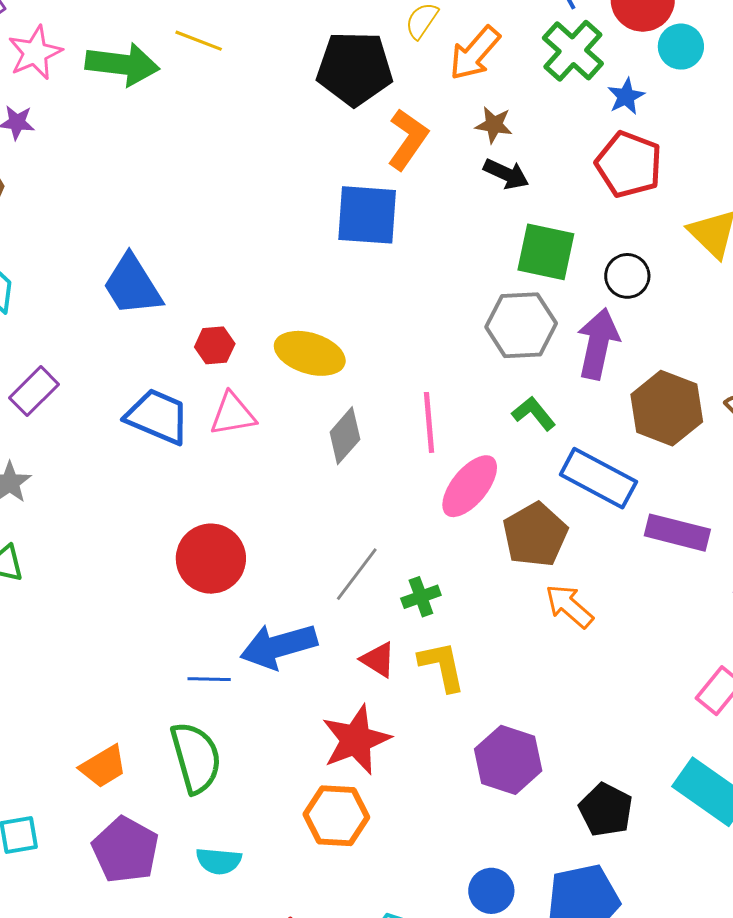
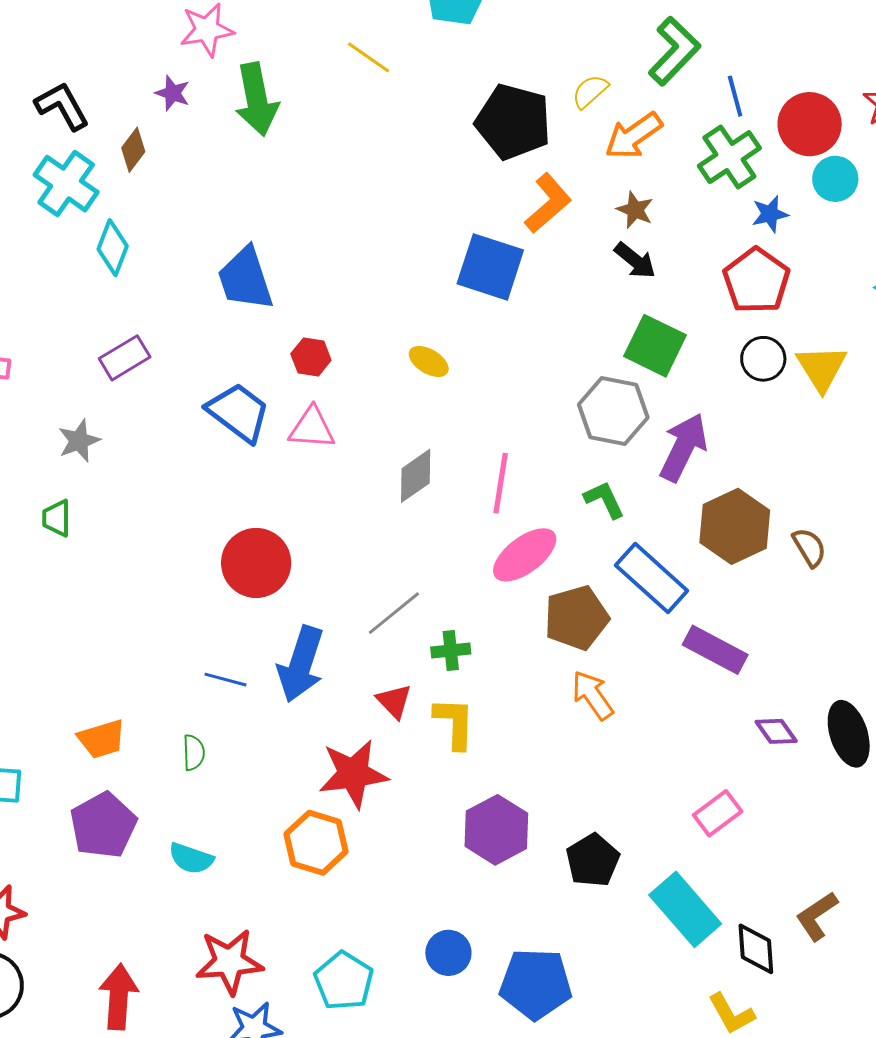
green arrow: (122, 64) -> (257, 99), moved, turned 58
black circle: (627, 276) -> (763, 359), moved
yellow ellipse: (310, 353) -> (429, 361), moved, size x0.6
blue arrow: (279, 646) -> (301, 664), turned -70
green semicircle: (196, 758) -> (194, 753), size x0.5
black pentagon: (606, 810) -> (593, 860), moved

